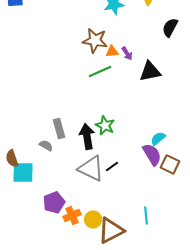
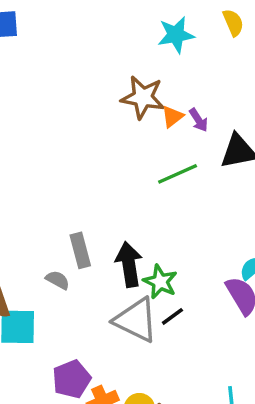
orange triangle: (112, 51) -> (172, 117), turned -32
green line: (100, 71) -> (178, 174), moved
green star: (105, 125) -> (160, 282), moved

